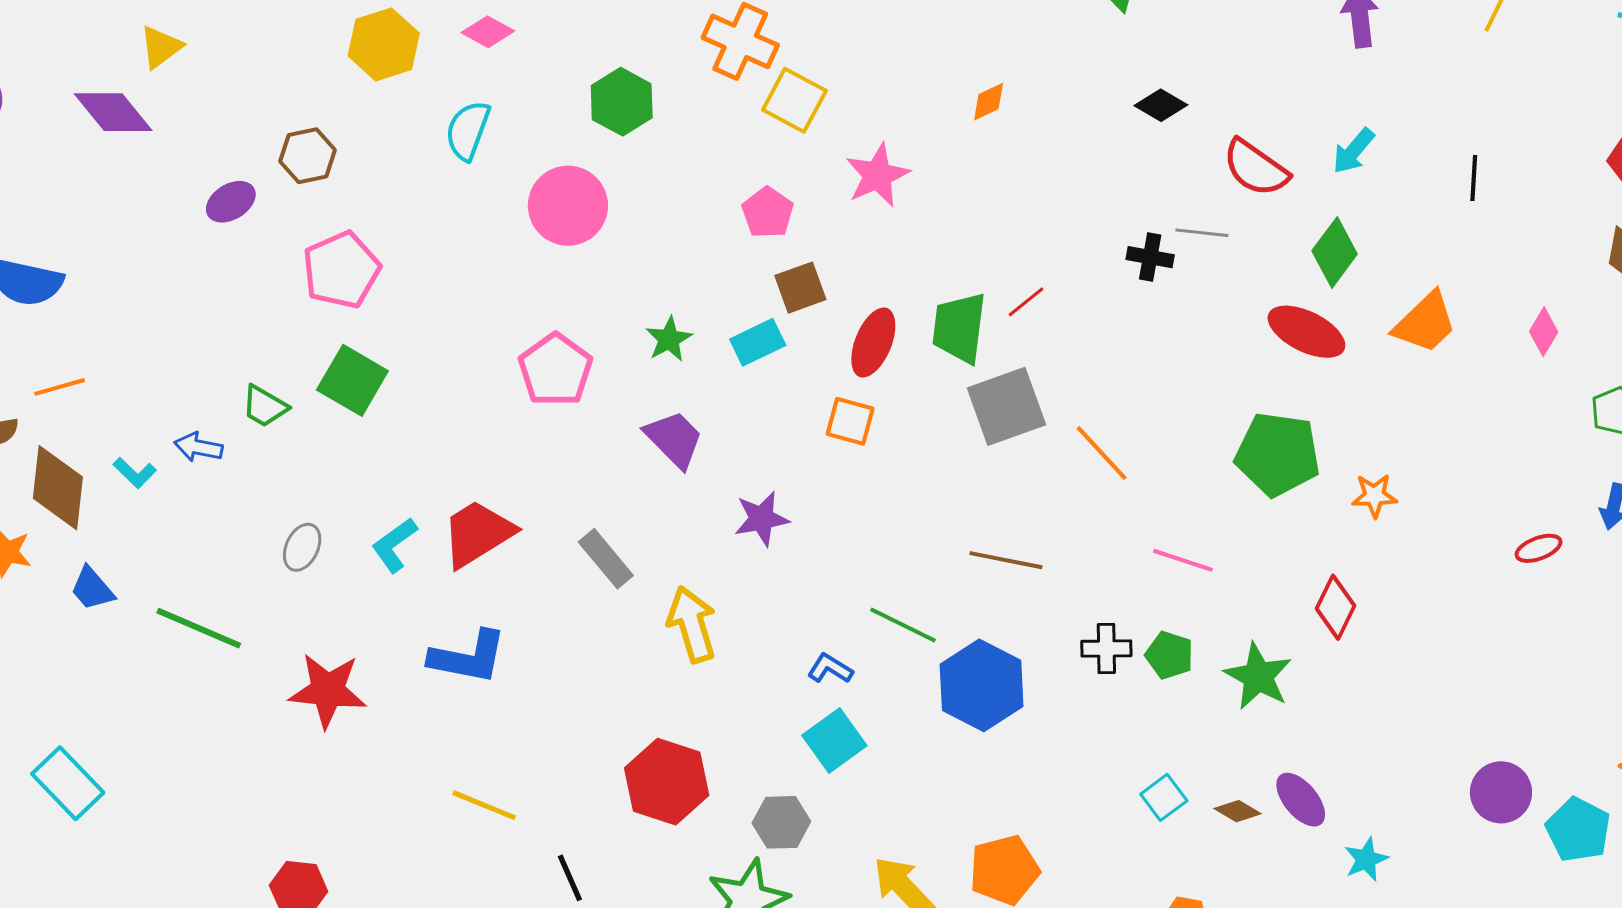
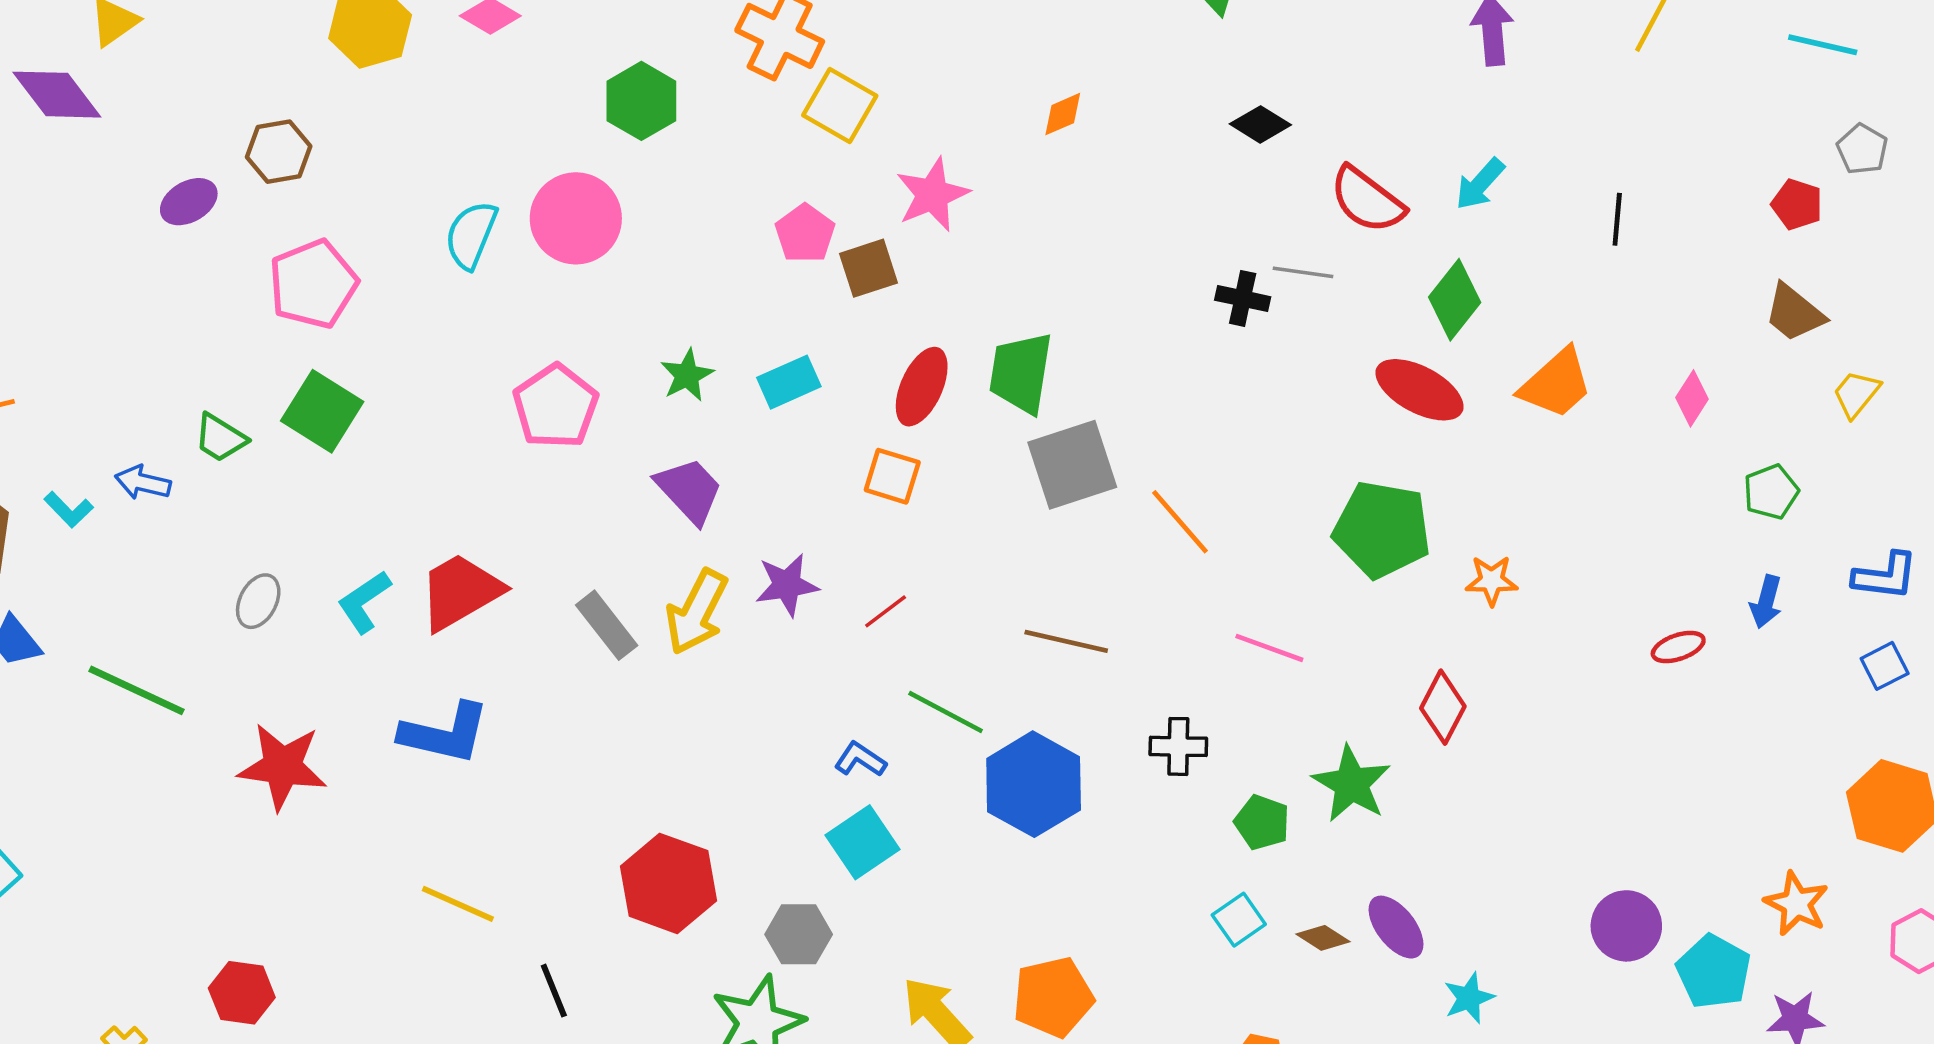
cyan semicircle: (468, 130) -> (471, 235), moved
brown square: (800, 288) -> (868, 268), moved
red line: (1026, 302) -> (886, 611), moved
yellow arrow: (692, 624) -> (697, 612), moved, turned -138
green pentagon: (1169, 655) -> (1262, 822), moved

